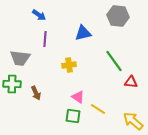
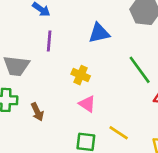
yellow cross: (69, 65) -> (81, 75), turned 32
pink triangle: (78, 97) -> (87, 104), moved

